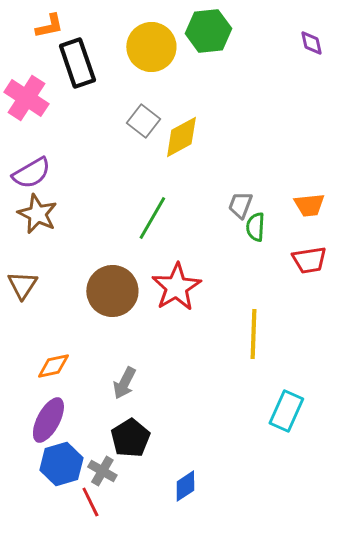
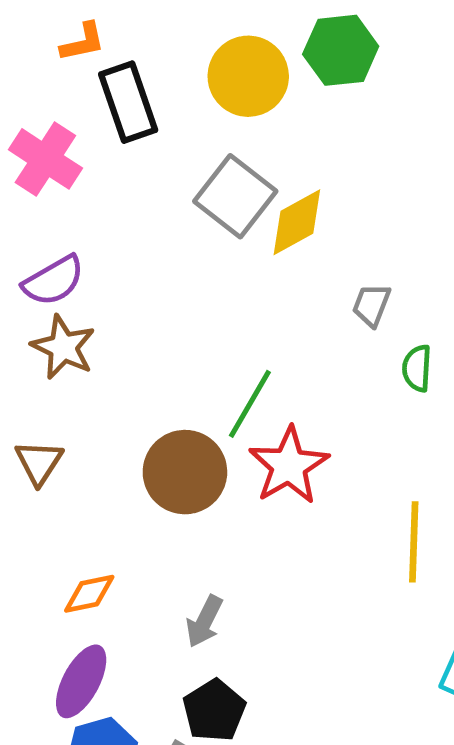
gray square: (143, 121) -> (235, 196), size x1.5
gray trapezoid: (240, 205) -> (372, 305), moved
green line: (152, 218) -> (250, 404), moved

